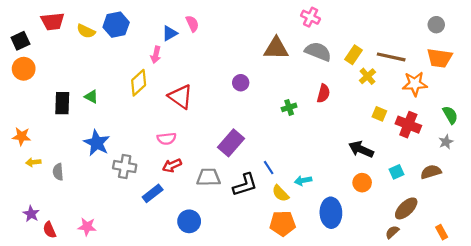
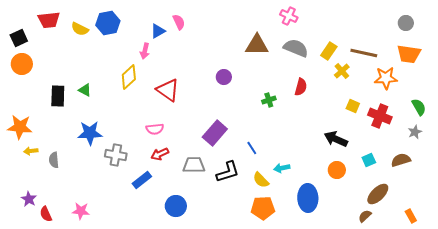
orange star: (21, 136) -> (20, 127), size x1.4
blue star: (97, 143) -> (90, 133), turned -30
blue line: (269, 168) -> (252, 148), moved

